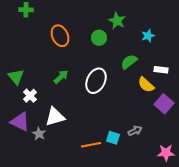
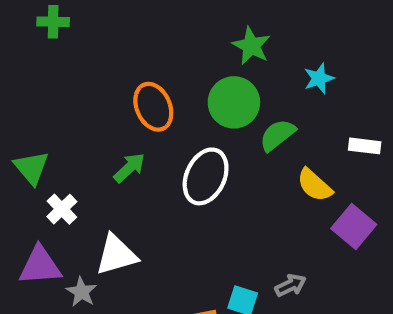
orange ellipse: (60, 36) -> (153, 107), moved
green circle: (99, 38) -> (234, 102), moved, size x1.5
white rectangle: (161, 70) -> (365, 146), moved
purple triangle: (20, 122) -> (40, 266), turned -30

